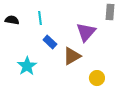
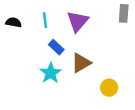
purple triangle: (86, 32) -> (78, 21), moved
cyan star: (27, 66) -> (51, 73), moved

